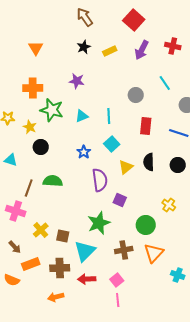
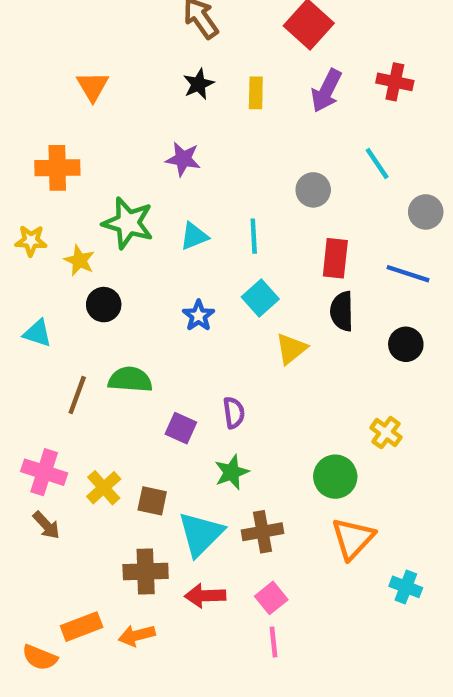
yellow rectangle: (110, 51) -> (256, 93), turned -64
orange cross: (33, 88) -> (57, 168), moved
black semicircle: (149, 162) -> (342, 311), moved
purple semicircle: (100, 180) -> (234, 413), moved, size x0.6
purple square: (120, 200) -> (181, 428), moved
pink cross: (16, 211) -> (44, 472), moved
green star: (99, 223) -> (232, 472), size x0.7
brown cross: (124, 250) -> (262, 532), moved
orange rectangle: (31, 264) -> (82, 627), moved
orange semicircle: (12, 280) -> (40, 657), moved

